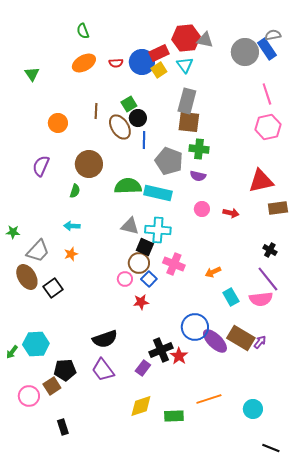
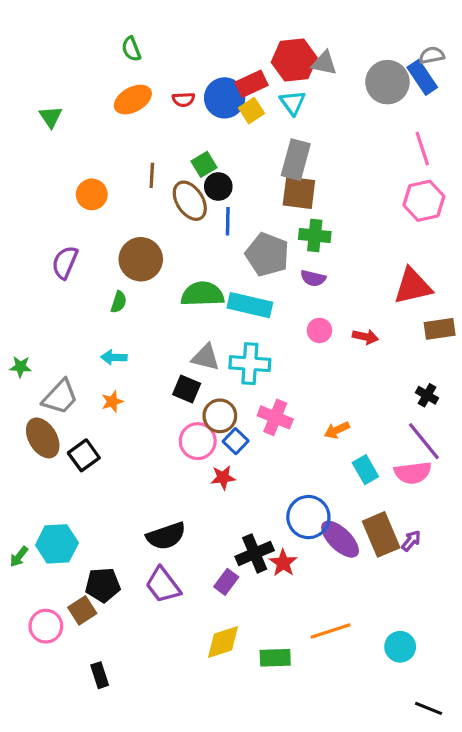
black square: (145, 247) -> (187, 389), moved
pink circle: (125, 279) -> (198, 441), size x1.5
brown rectangle: (241, 338) -> (381, 534), turned 36

